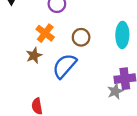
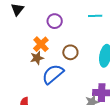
brown star: (34, 55) -> (37, 58), moved

